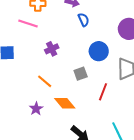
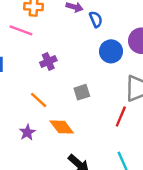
blue semicircle: (84, 20) -> (96, 19), moved
blue circle: (99, 51) -> (111, 51), moved
red line: (103, 92) -> (121, 116), moved

